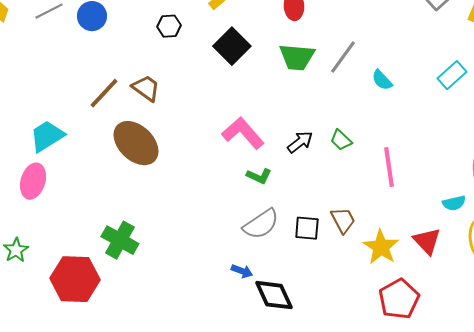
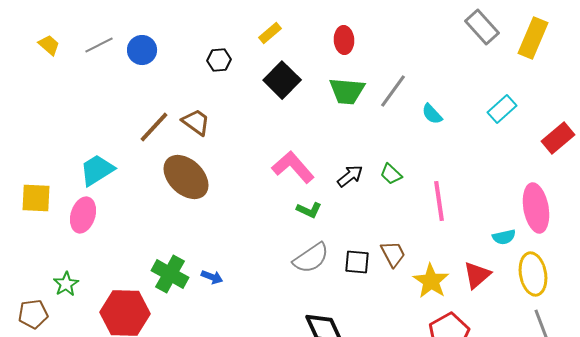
red triangle: (427, 241) -> (477, 275), turned 32
blue arrow: (242, 271) -> (212, 277), moved

